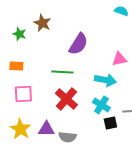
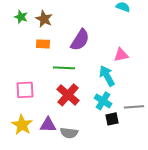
green star: (19, 34) -> (21, 17), moved
orange rectangle: (16, 66) -> (43, 44), moved
cyan arrow: (105, 80) -> (107, 76), turned -130

